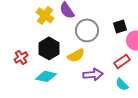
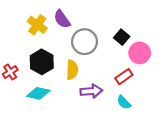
black square: (120, 26) -> (122, 37), turned -32
yellow semicircle: (76, 55) -> (72, 70), turned -60

